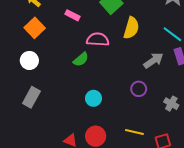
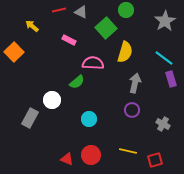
orange square: (35, 28) -> (14, 52), moved
white circle: (29, 60) -> (52, 100), moved
gray arrow: (153, 60) -> (135, 83), moved, turned -42

